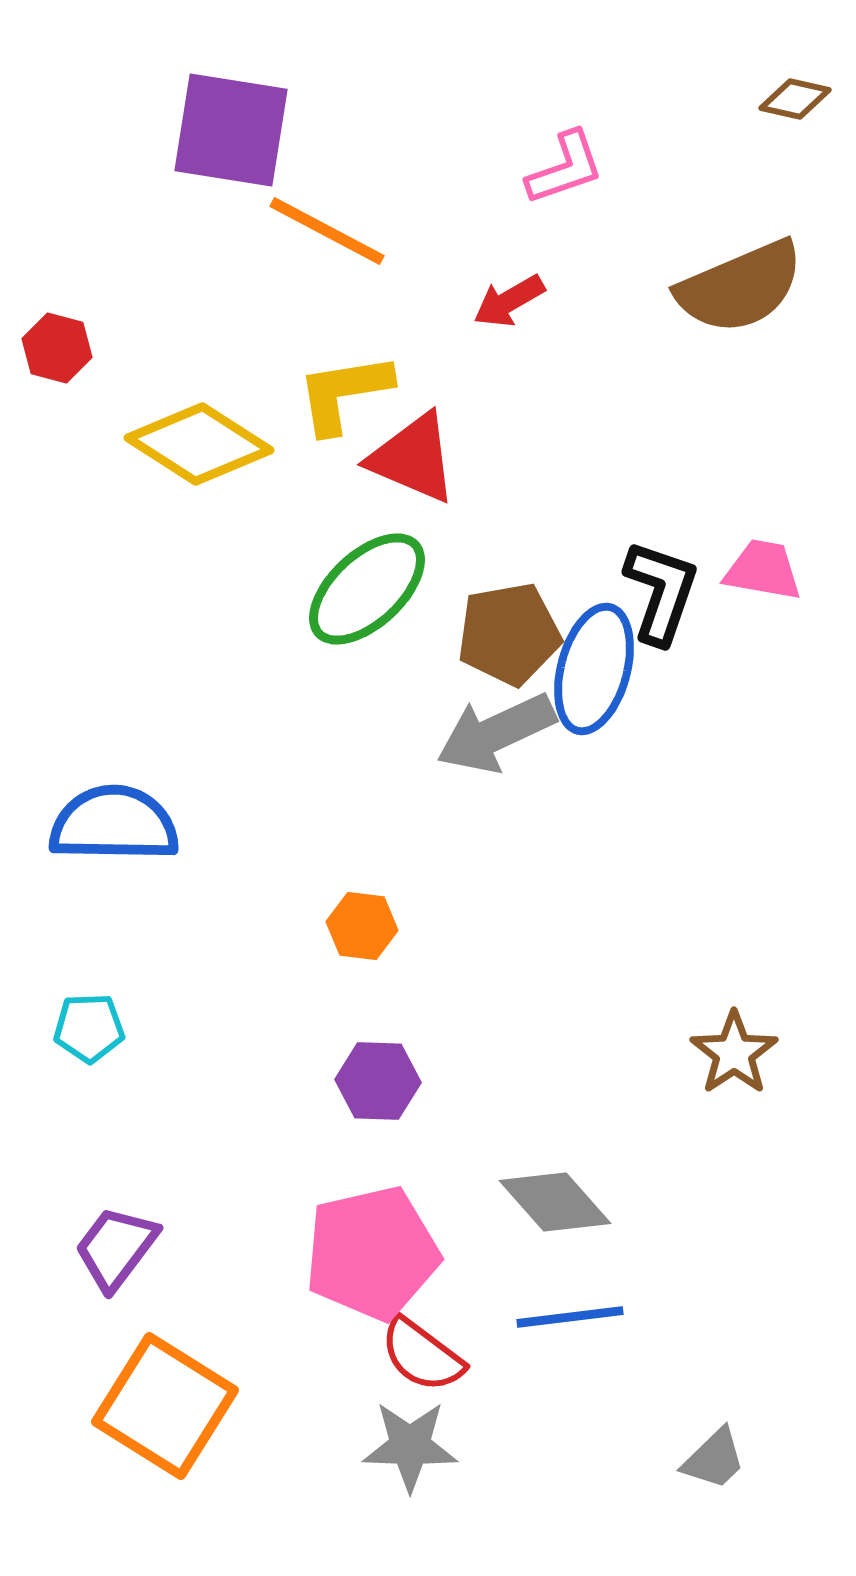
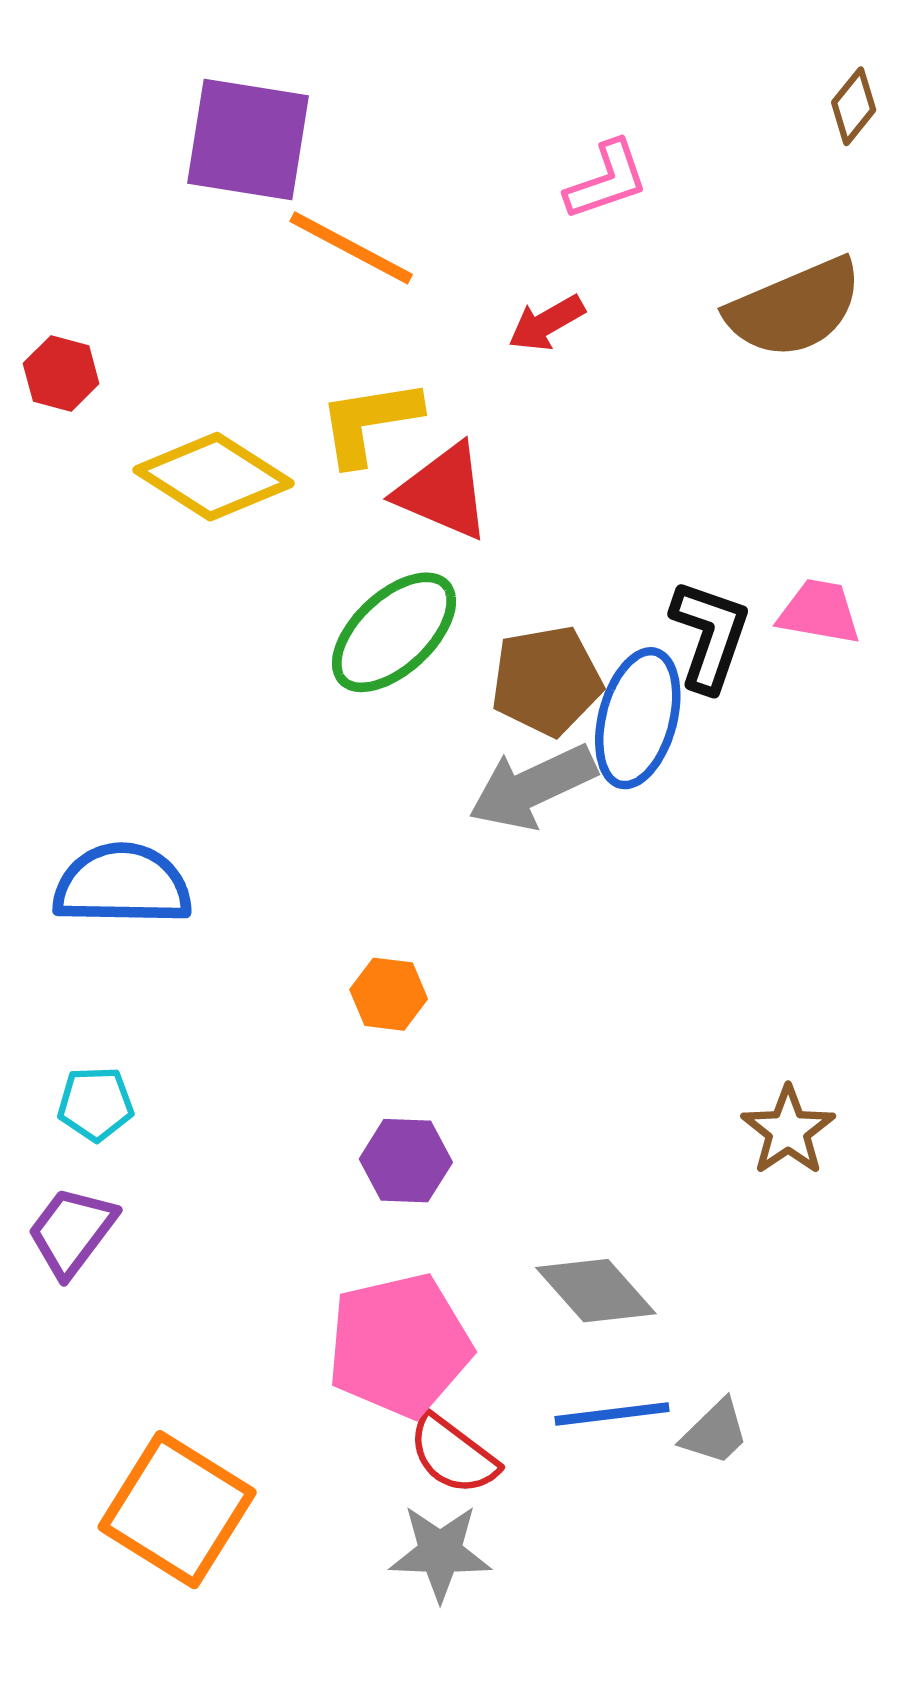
brown diamond: (795, 99) -> (854, 106), turned -64
purple trapezoid: (116, 1248) -> (72, 1231), moved
gray trapezoid: (714, 1459) -> (715, 1432), moved

